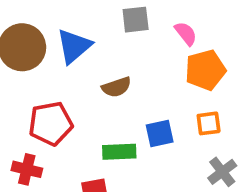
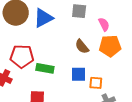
brown semicircle: (116, 87) -> (82, 47), moved, turned 56
orange square: (209, 123) -> (96, 83), moved
green rectangle: (119, 152) -> (45, 68), moved

